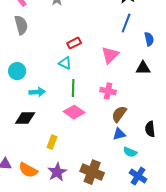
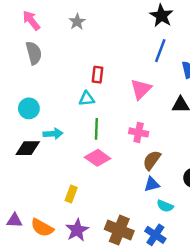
red rectangle: (74, 43) -> (98, 75), turned -56
cyan triangle: (65, 63) -> (87, 99), turned -32
black diamond: (25, 118) -> (28, 148), moved
blue cross: (138, 176) -> (155, 235), moved

